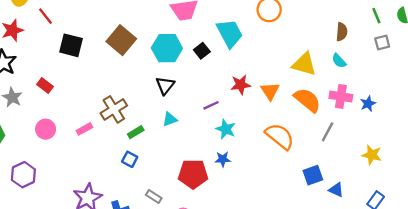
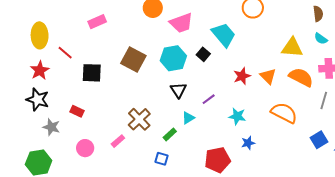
purple line: (211, 105) -> (209, 99), moved
green rectangle: (136, 132) -> (170, 134), moved
blue star: (223, 159) -> (248, 143), moved

